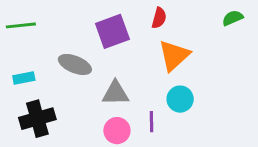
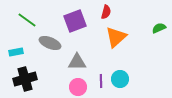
green semicircle: (233, 18) -> (159, 28), moved
green line: (21, 25) -> (27, 20), moved, turned 42
cyan circle: (180, 99) -> (120, 79), moved

